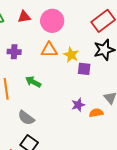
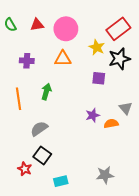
yellow star: (71, 55) -> (97, 47), moved
green arrow: (33, 82) -> (46, 92), turned 77
gray semicircle: (26, 118) -> (39, 129), turned 108

